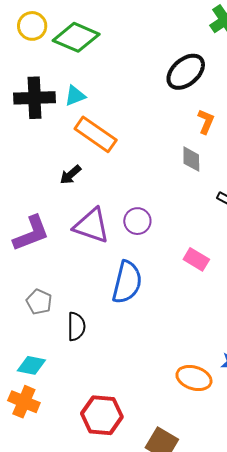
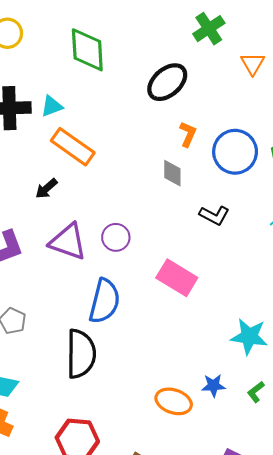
green diamond: (76, 37) -> (87, 50), moved, turned 63
pink rectangle: (196, 259) -> (177, 278), size x1.5
black semicircle: (76, 326) -> (81, 354), moved, size x1.6

